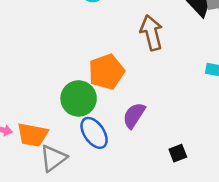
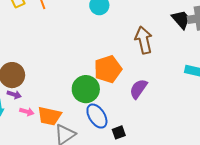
purple semicircle: (134, 115) -> (138, 89), moved
black square: (178, 153) -> (119, 132), moved

